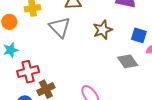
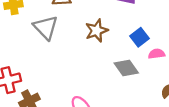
blue square: (139, 35) -> (140, 37), turned 35

